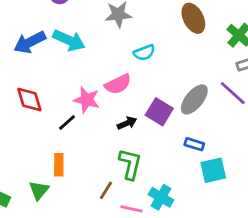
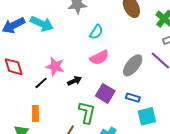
cyan semicircle: (144, 53) -> (96, 32), turned -35
pink semicircle: (118, 84) -> (99, 57), moved
purple square: (159, 112) -> (105, 93), moved
black arrow: (127, 123) -> (74, 81), moved

